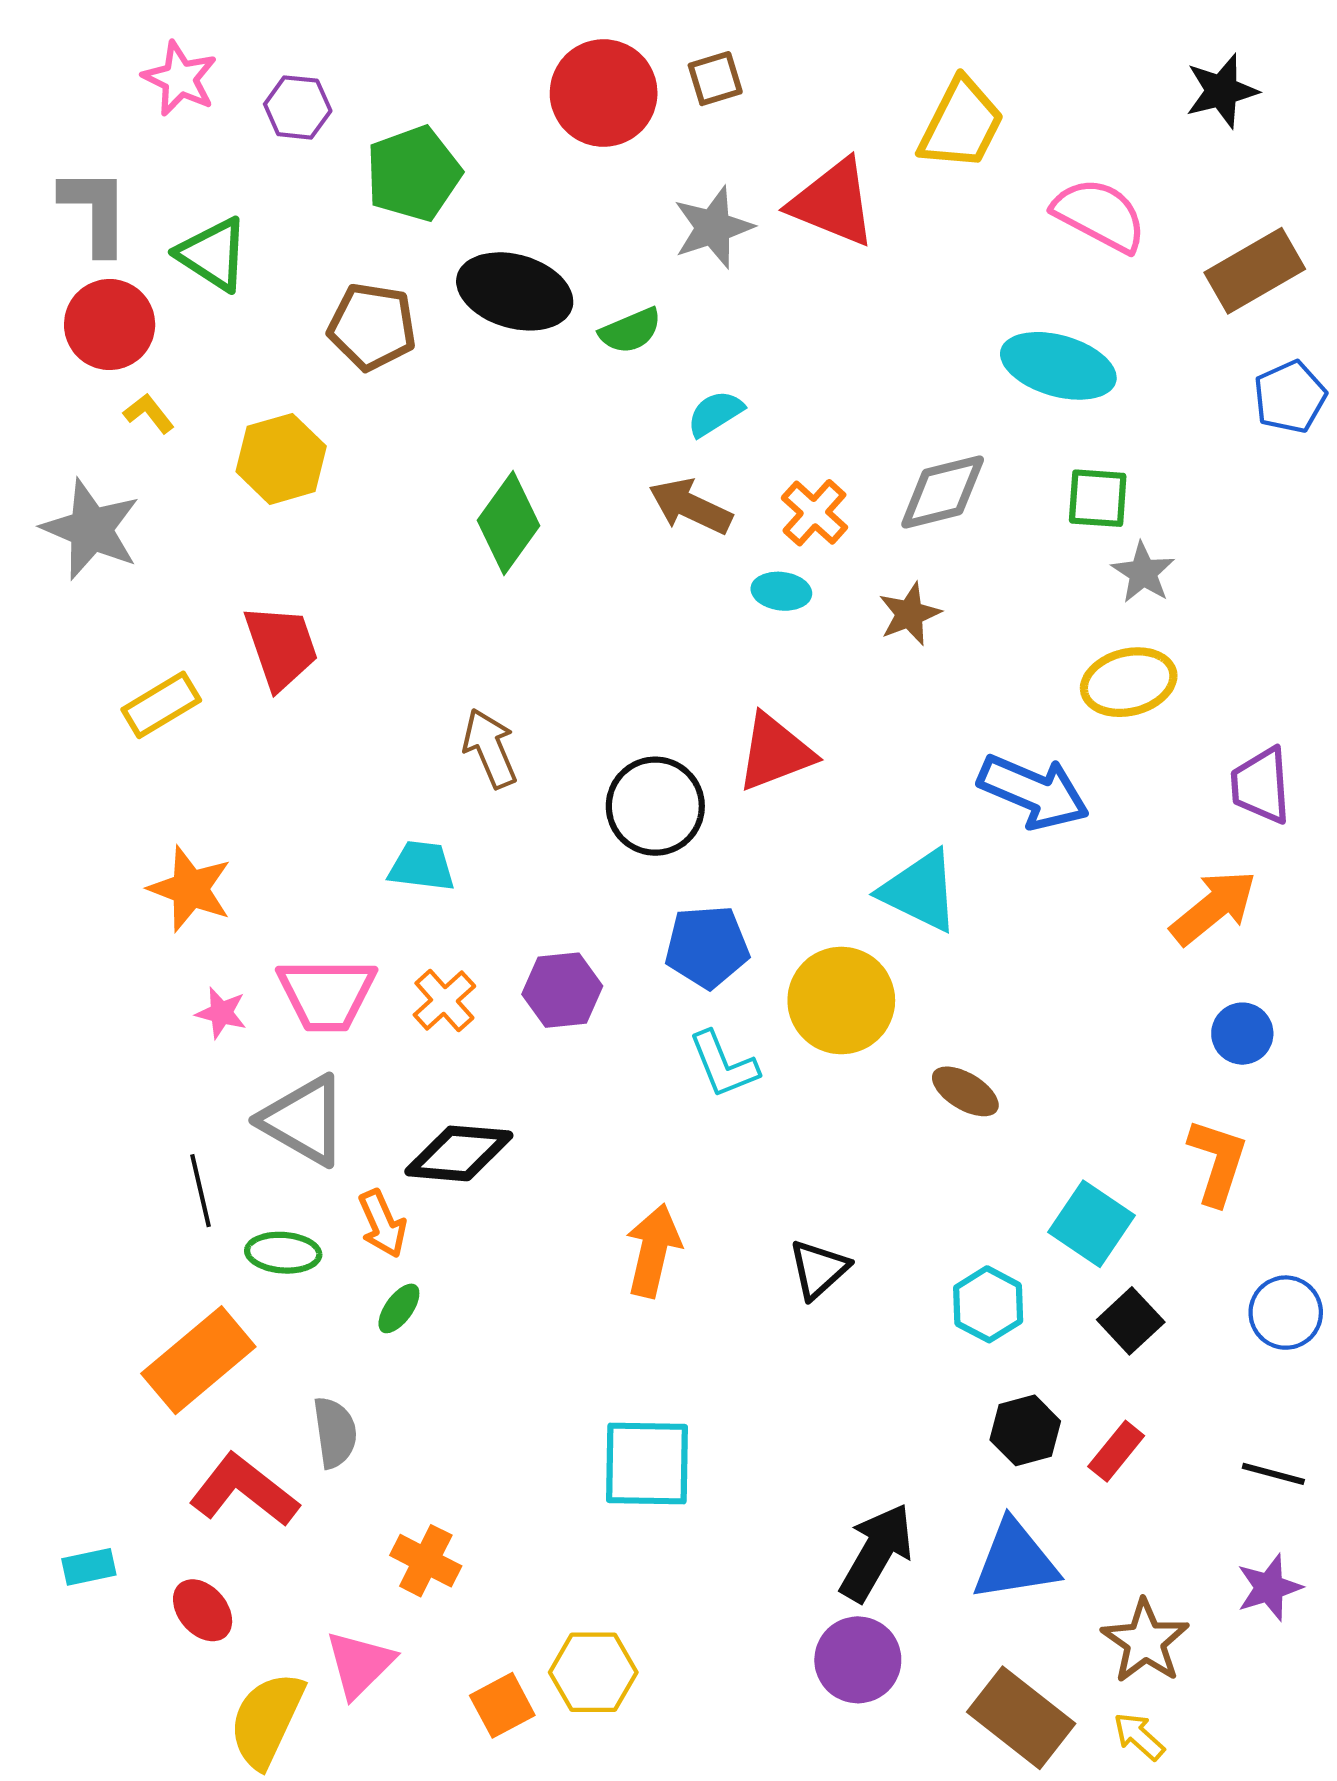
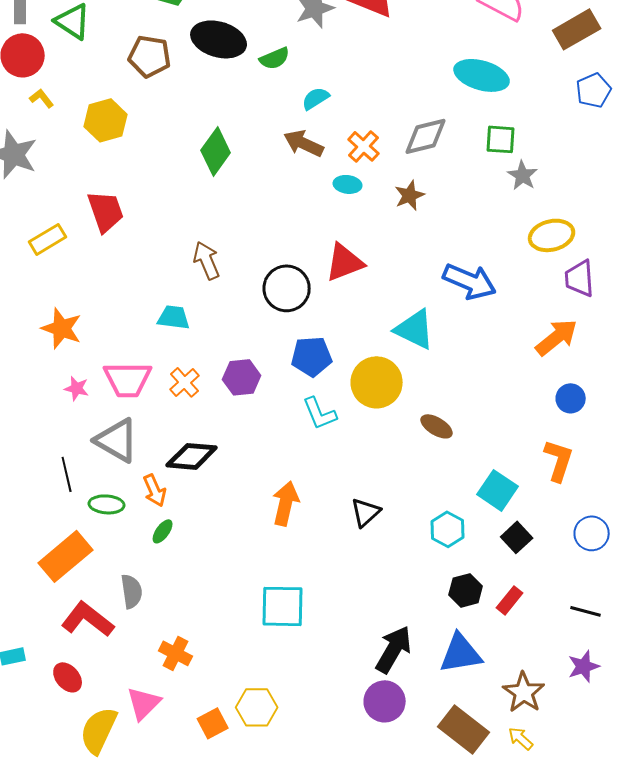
yellow ellipse: (1129, 682) -> (552, 235), moved

